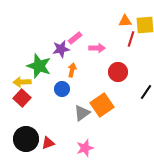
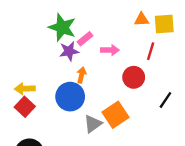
red line: (131, 39) -> (151, 51), moved
green star: (39, 66) -> (62, 27), moved
blue circle: (62, 89) -> (70, 97), size x1.6

